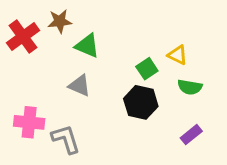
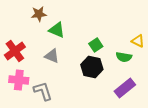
red cross: (23, 37) -> (15, 51), moved
yellow triangle: (178, 55) -> (138, 41), moved
purple rectangle: (191, 135) -> (125, 88), size x1.5

